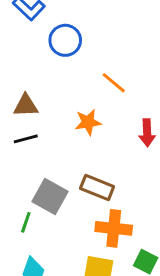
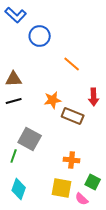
orange star: (88, 122) -> (53, 100), moved
brown rectangle: (97, 187) -> (73, 116), moved
orange cross: (114, 228) -> (72, 160), size x0.7

